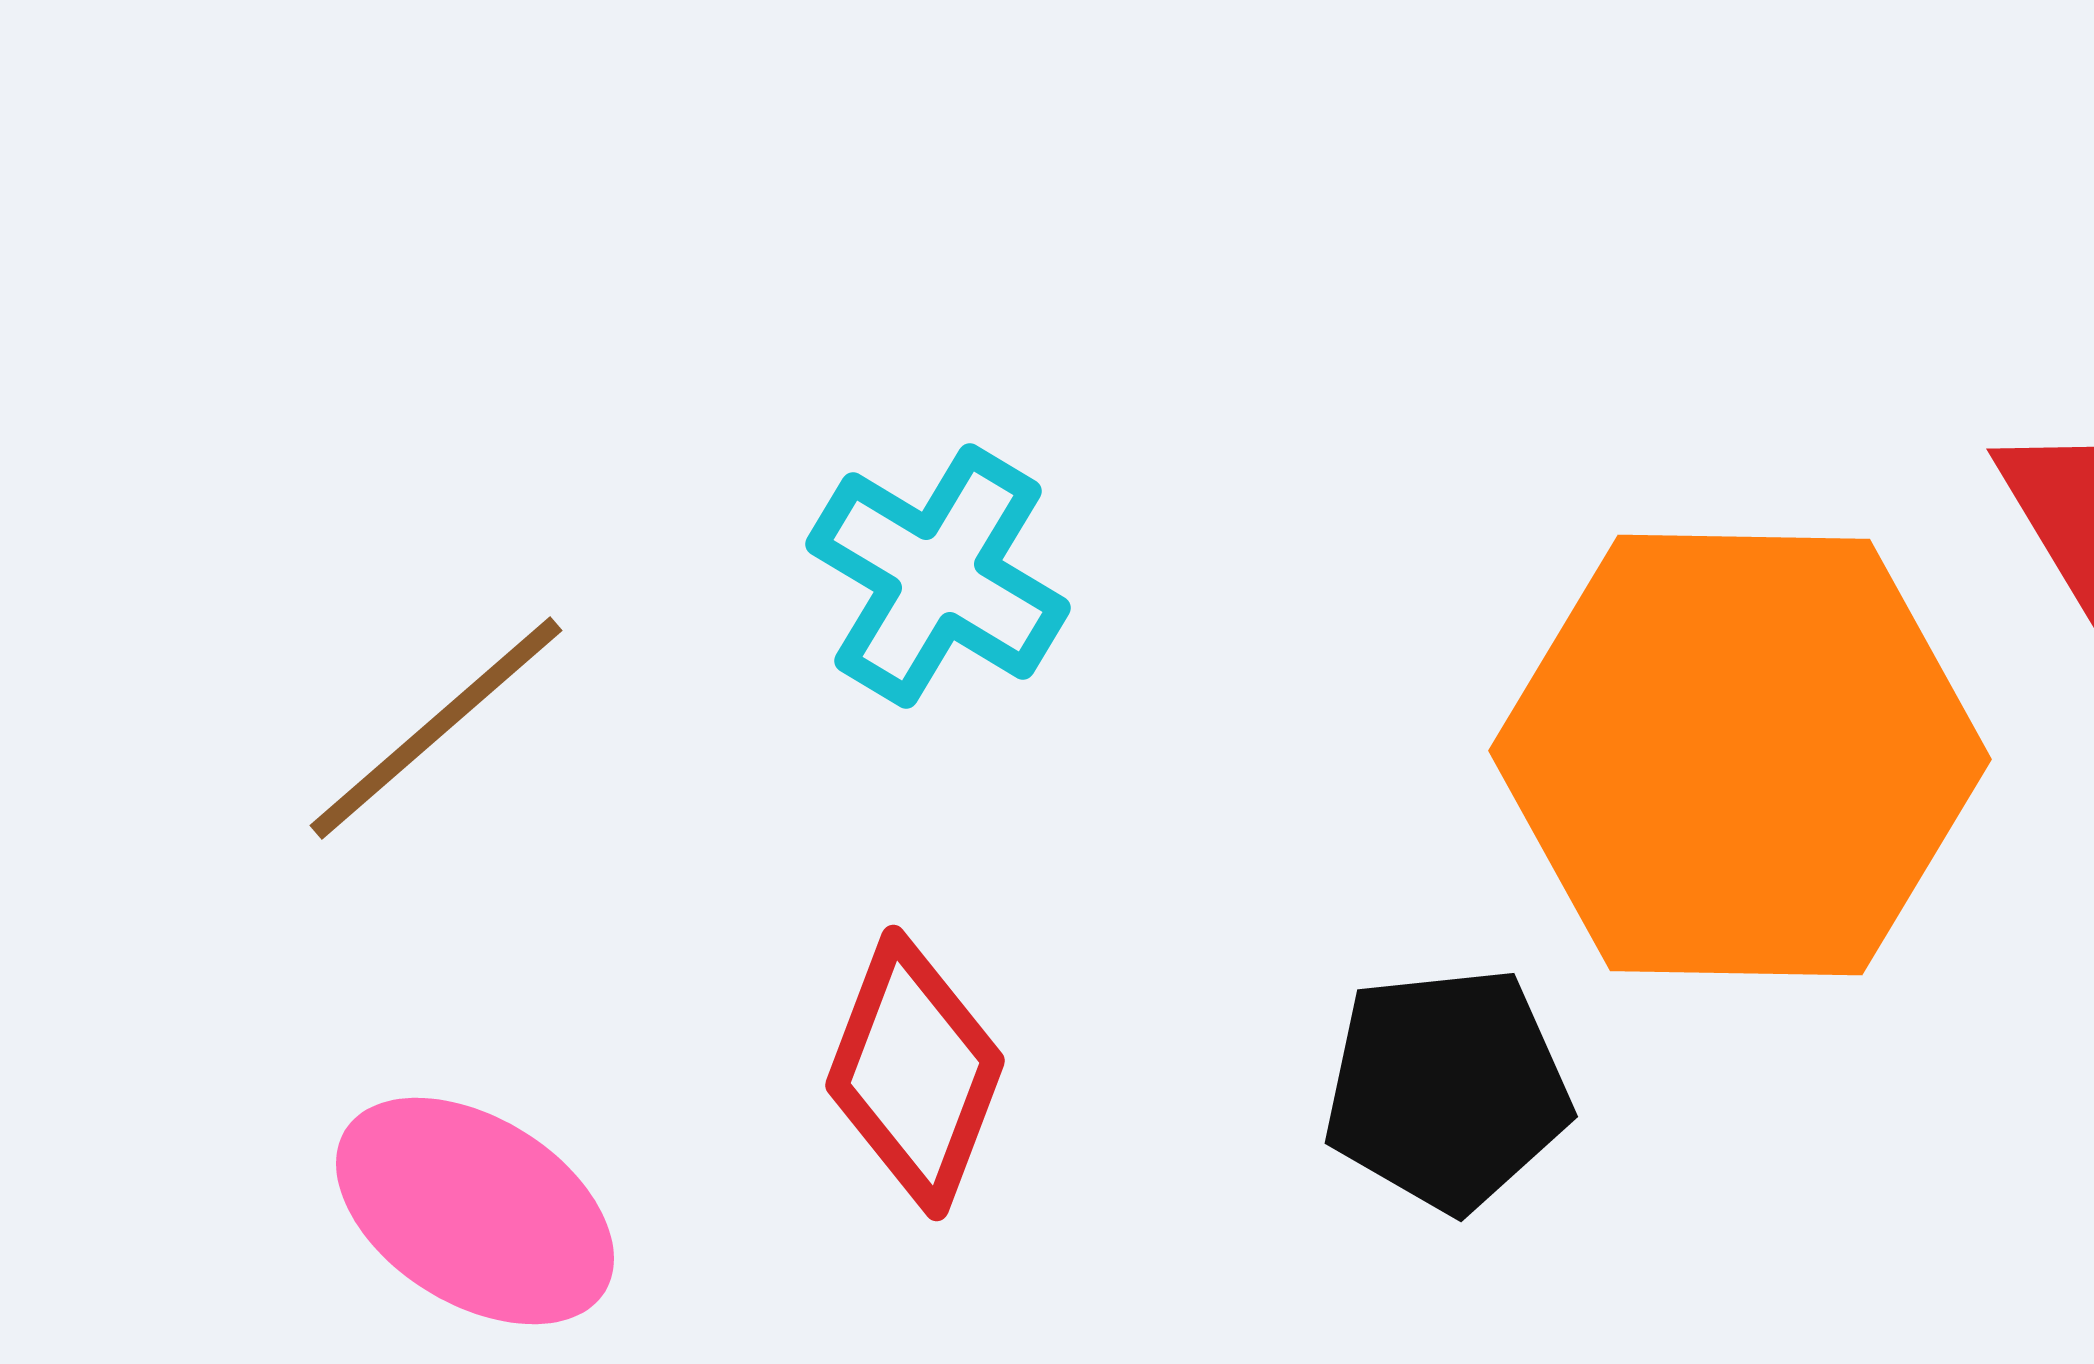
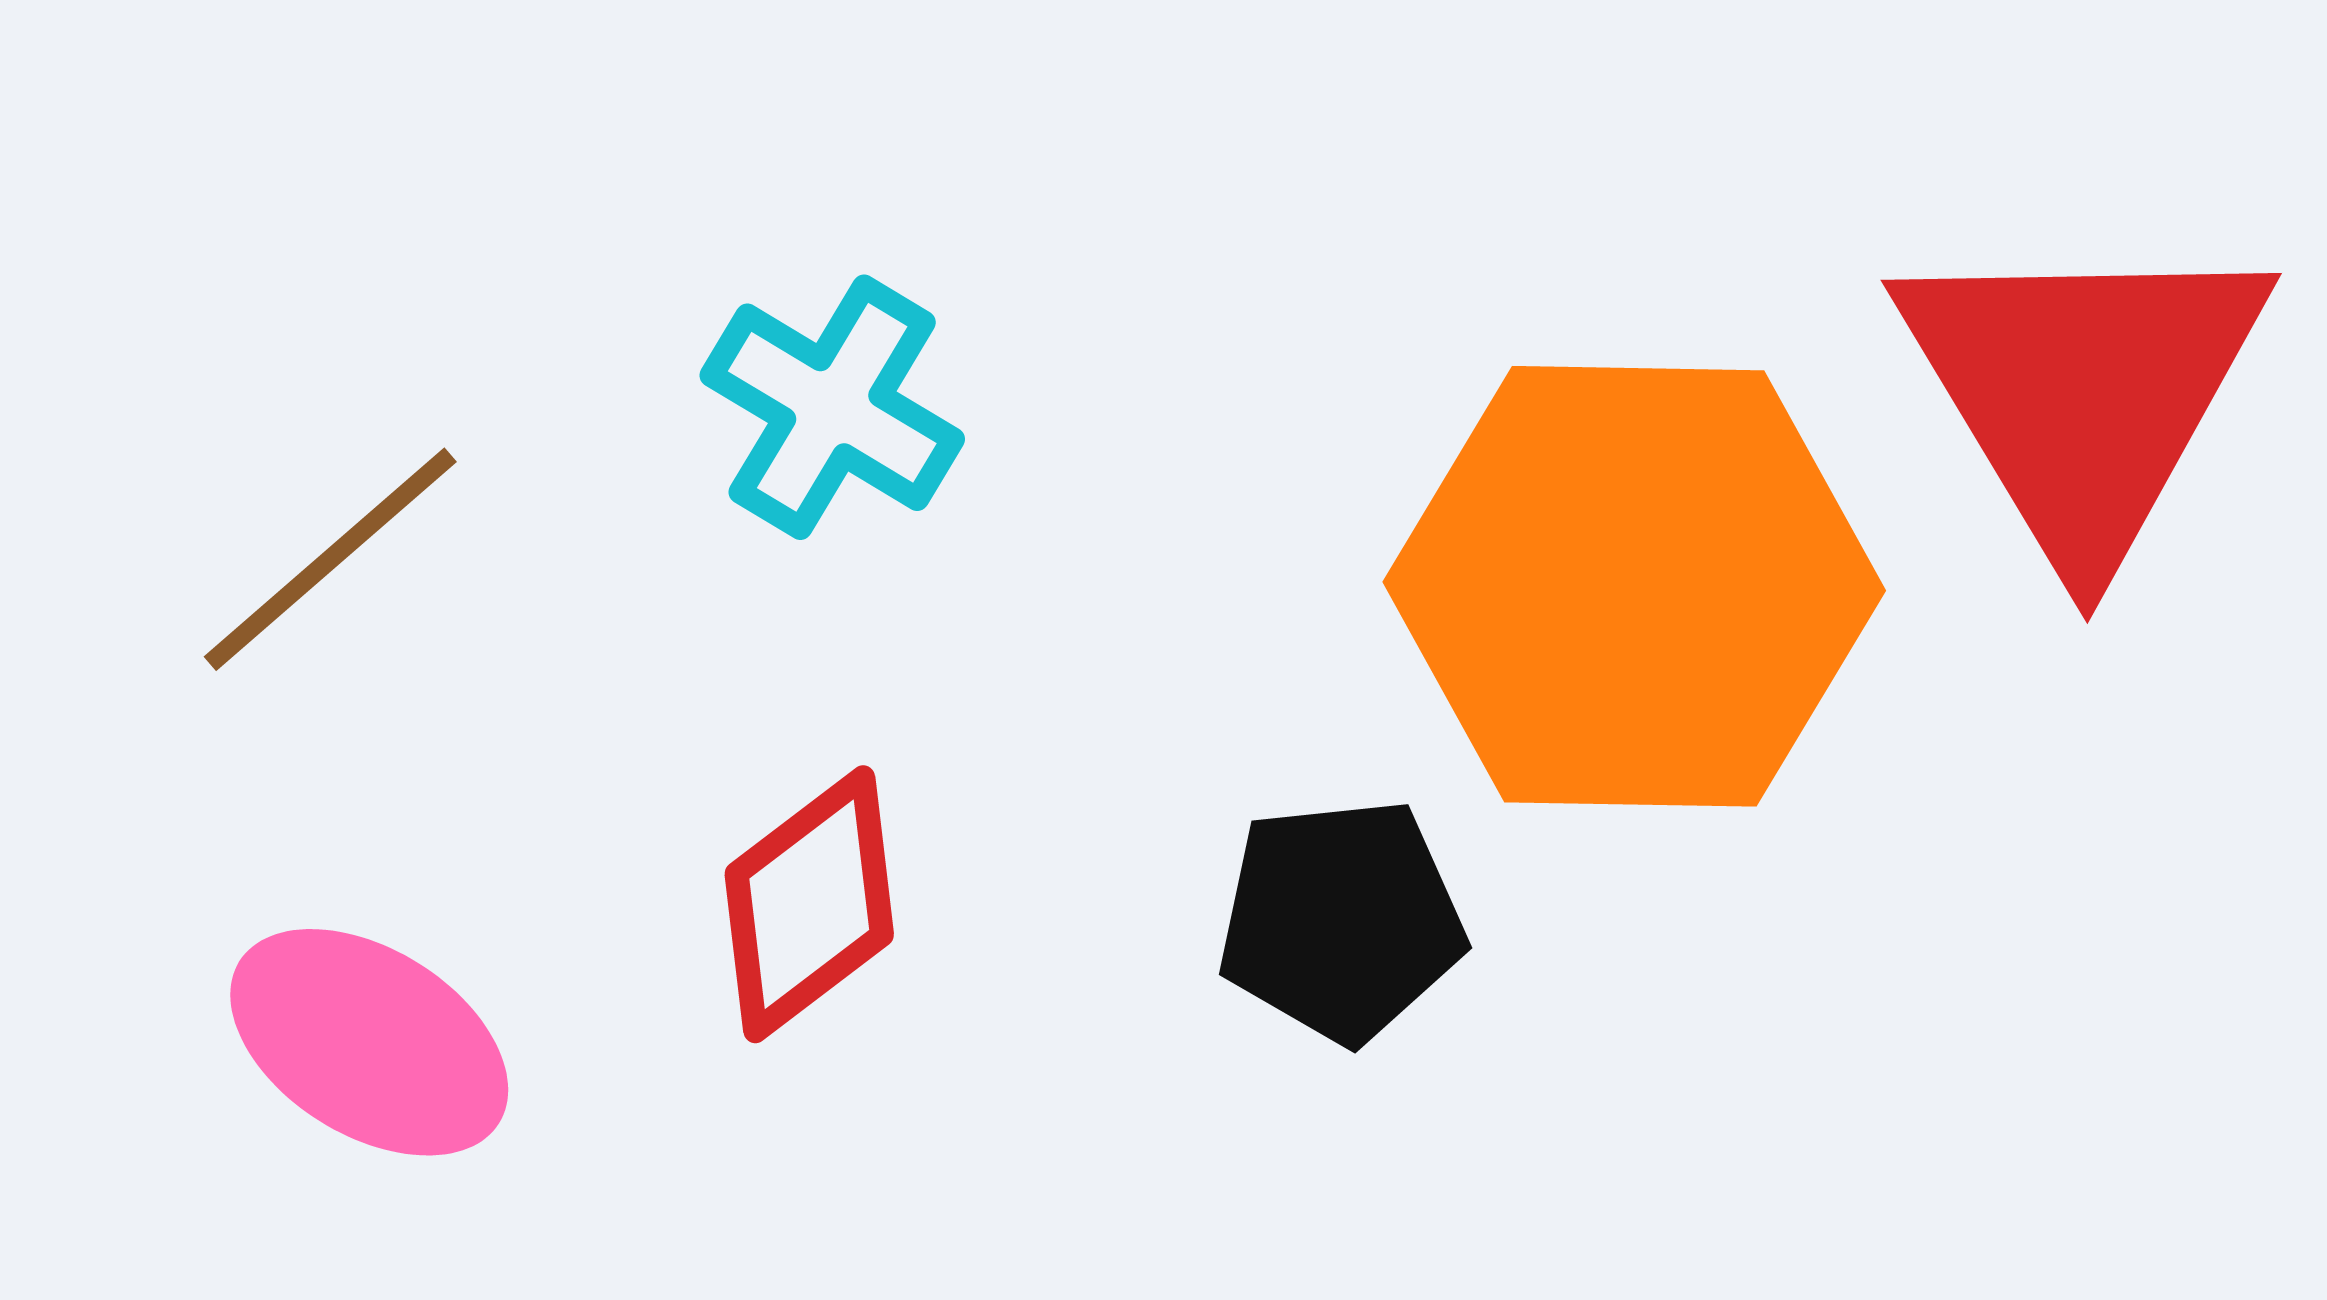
red diamond: (915, 1073) -> (809, 904), turned 32

